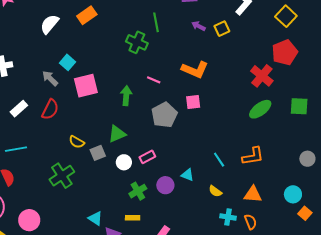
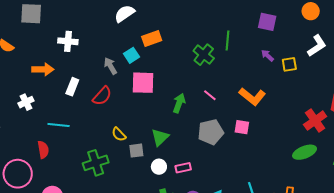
orange rectangle: (87, 15) -> (152, 39), moved
white rectangle: (19, 109) -> (72, 87), turned -42
green triangle: (117, 134) -> (160, 137), turned -36

